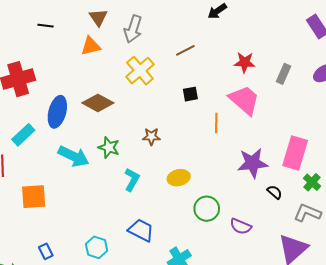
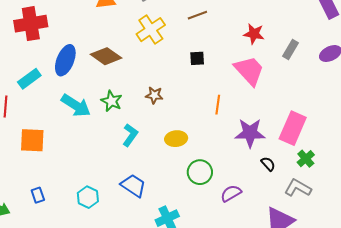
orange line: (216, 123) -> (218, 105), moved
purple semicircle: (241, 226) -> (231, 193), turned 120

